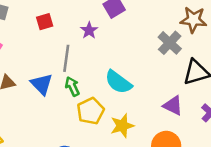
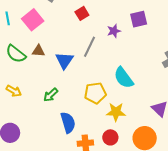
red square: (45, 22) -> (82, 13), turned -32
green arrow: (72, 86) -> (51, 95), moved, turned -126

